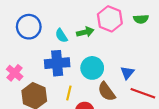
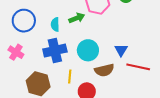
cyan semicircle: (61, 36) -> (55, 24), turned 40
pink cross: (15, 73) -> (16, 52), moved
brown semicircle: (107, 92) -> (104, 70), turned -60

